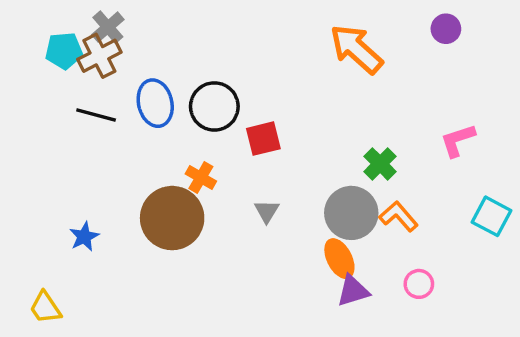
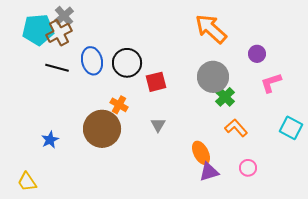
purple circle: (446, 29) -> (257, 54), moved
cyan pentagon: (64, 51) -> (38, 30), size x1.4
gray circle: (351, 213) -> (213, 77), moved

